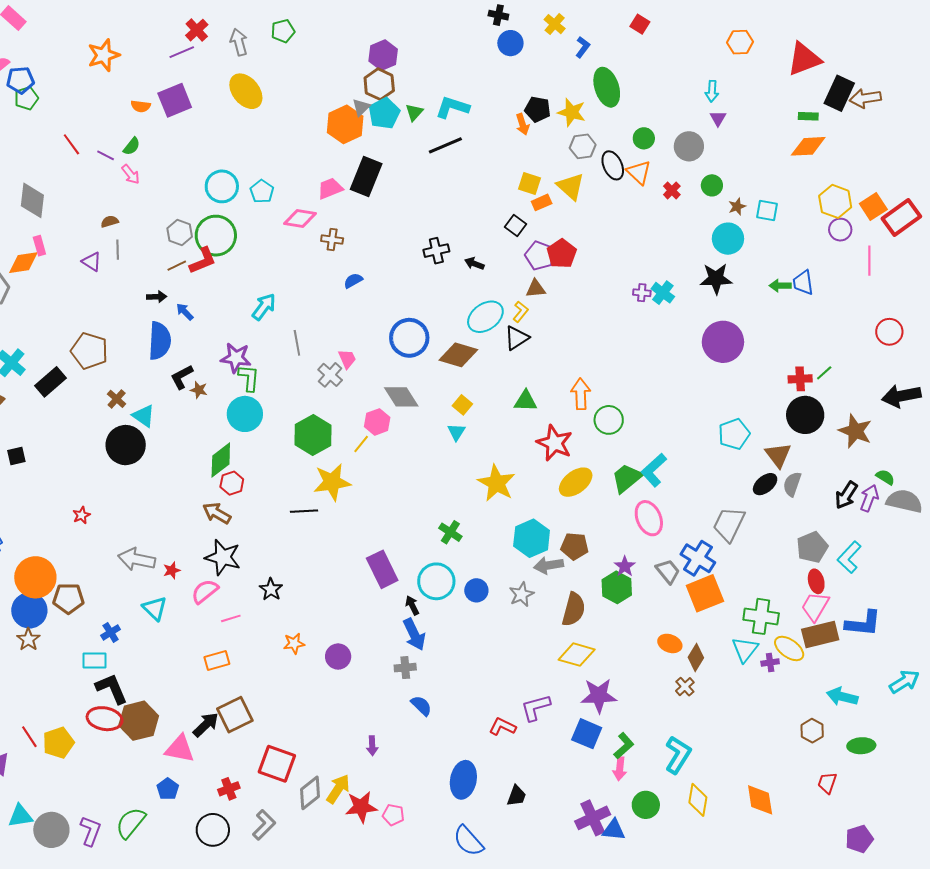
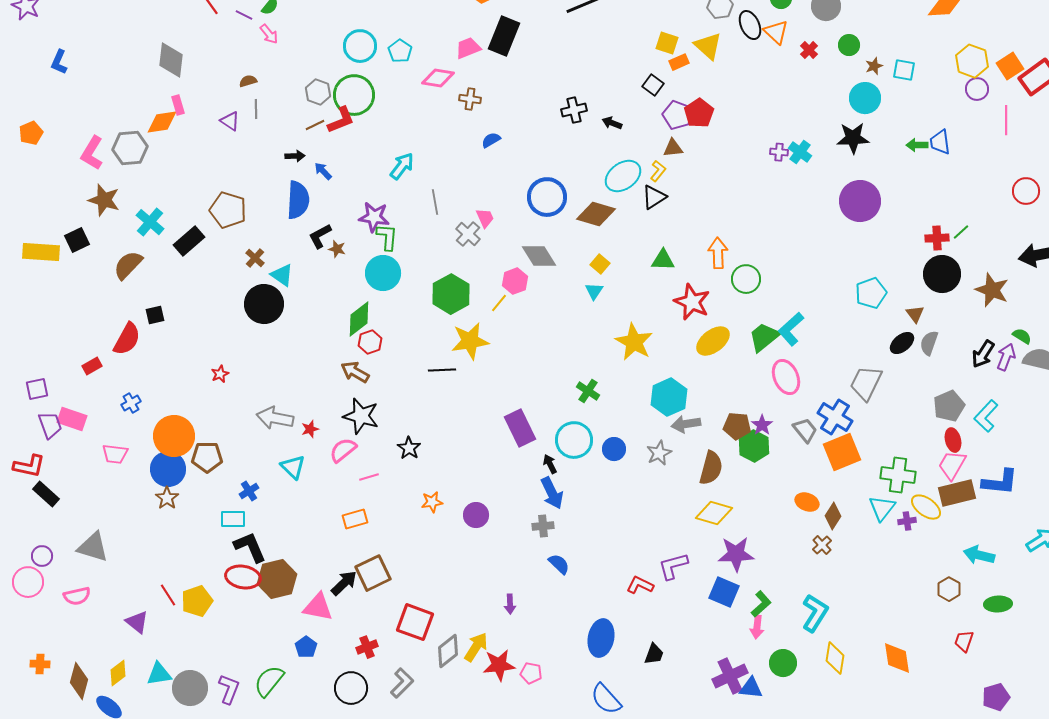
brown triangle: (778, 455) -> (915, 314), size x0.7
brown pentagon: (575, 546) -> (737, 426), moved

